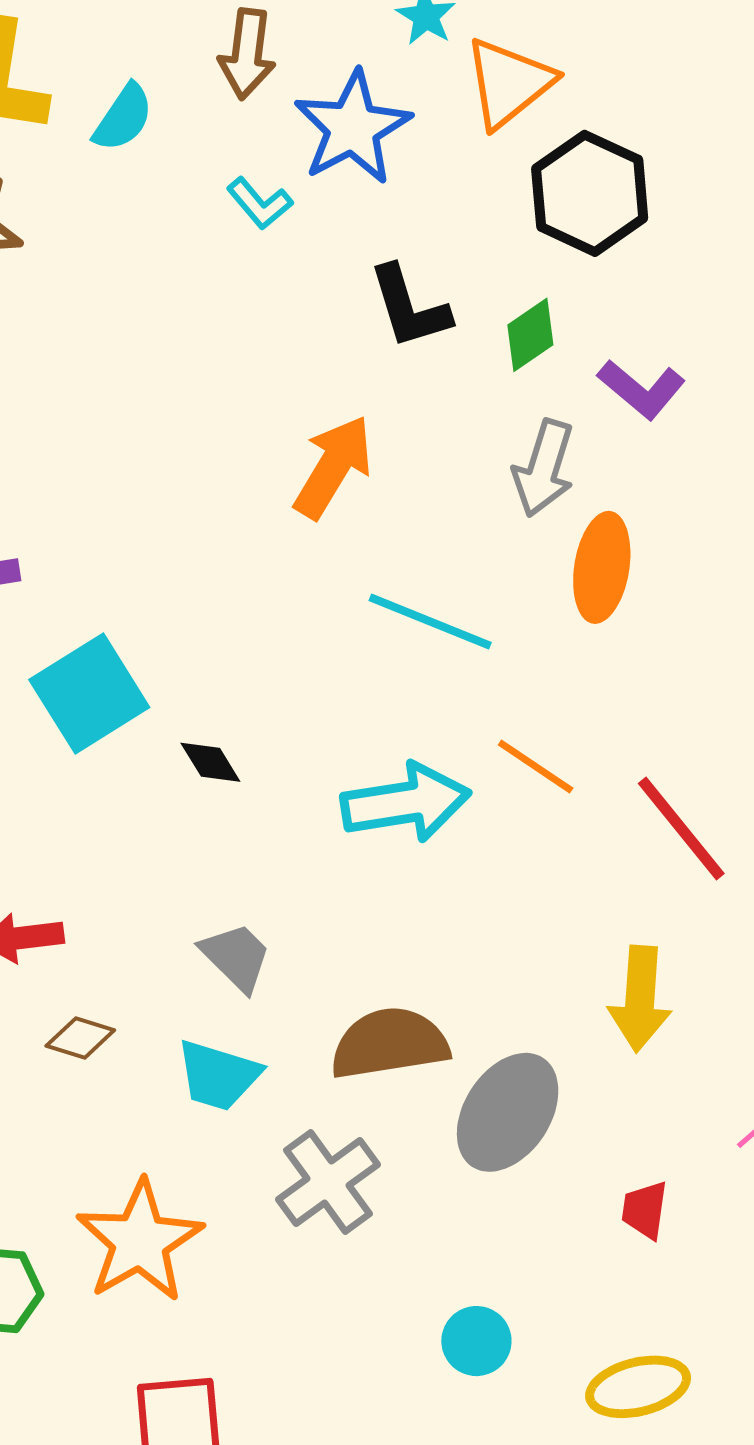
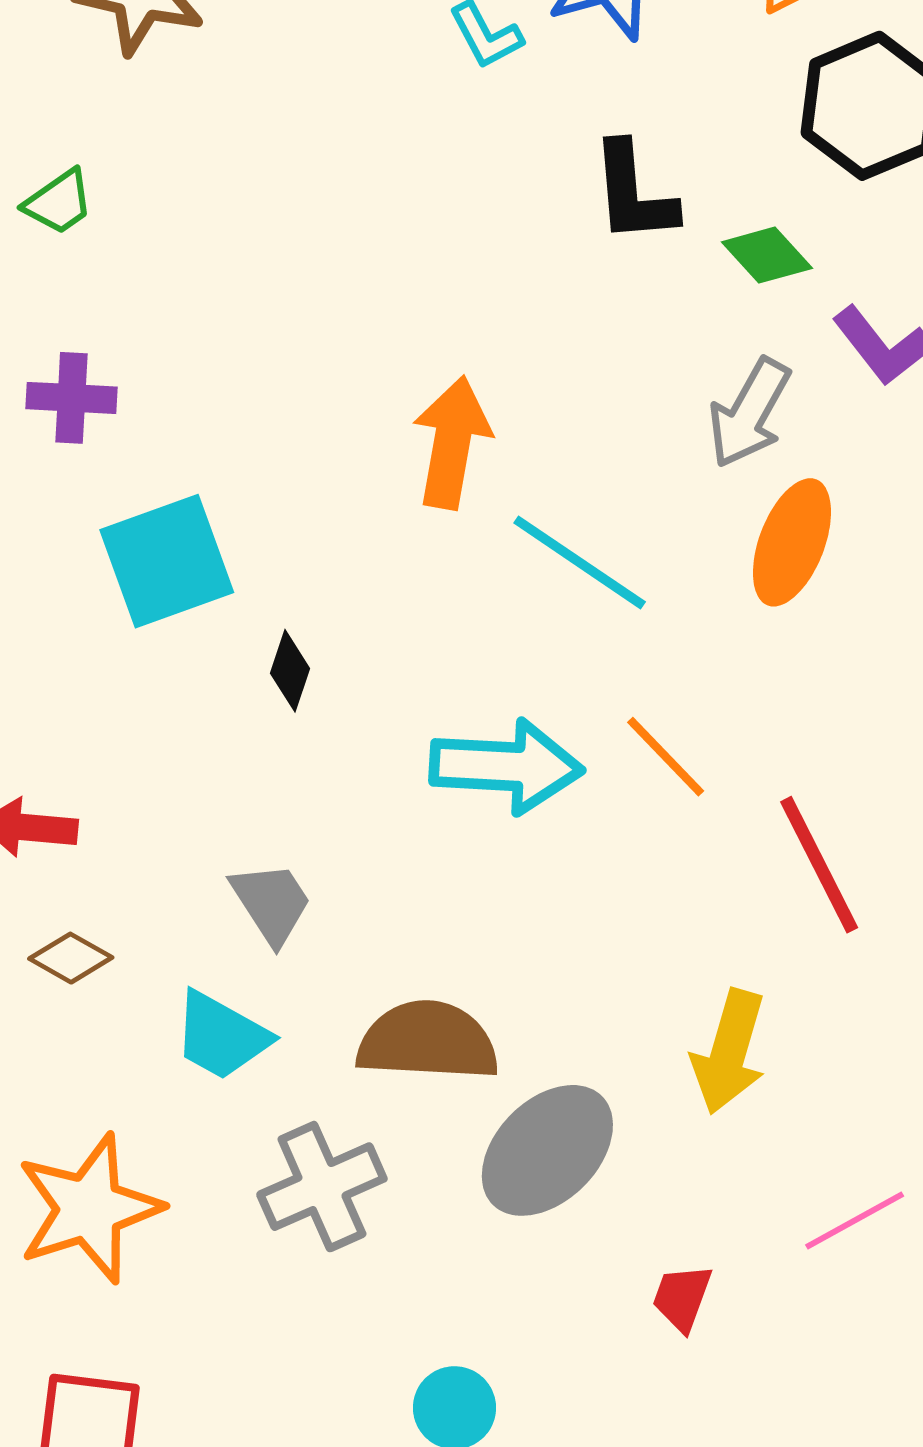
green diamond: (530, 335) -> (767, 255), turned 70
orange arrow: (333, 467) -> (452, 442), moved, turned -33
black diamond: (210, 762) -> (290, 671), turned 38

